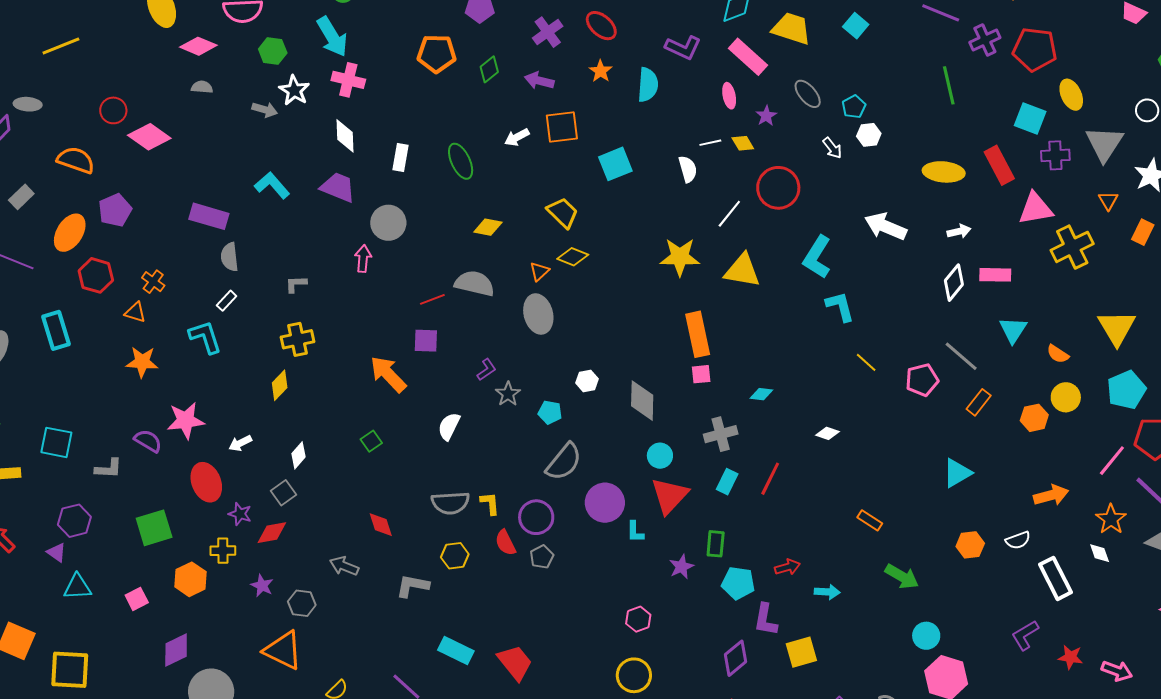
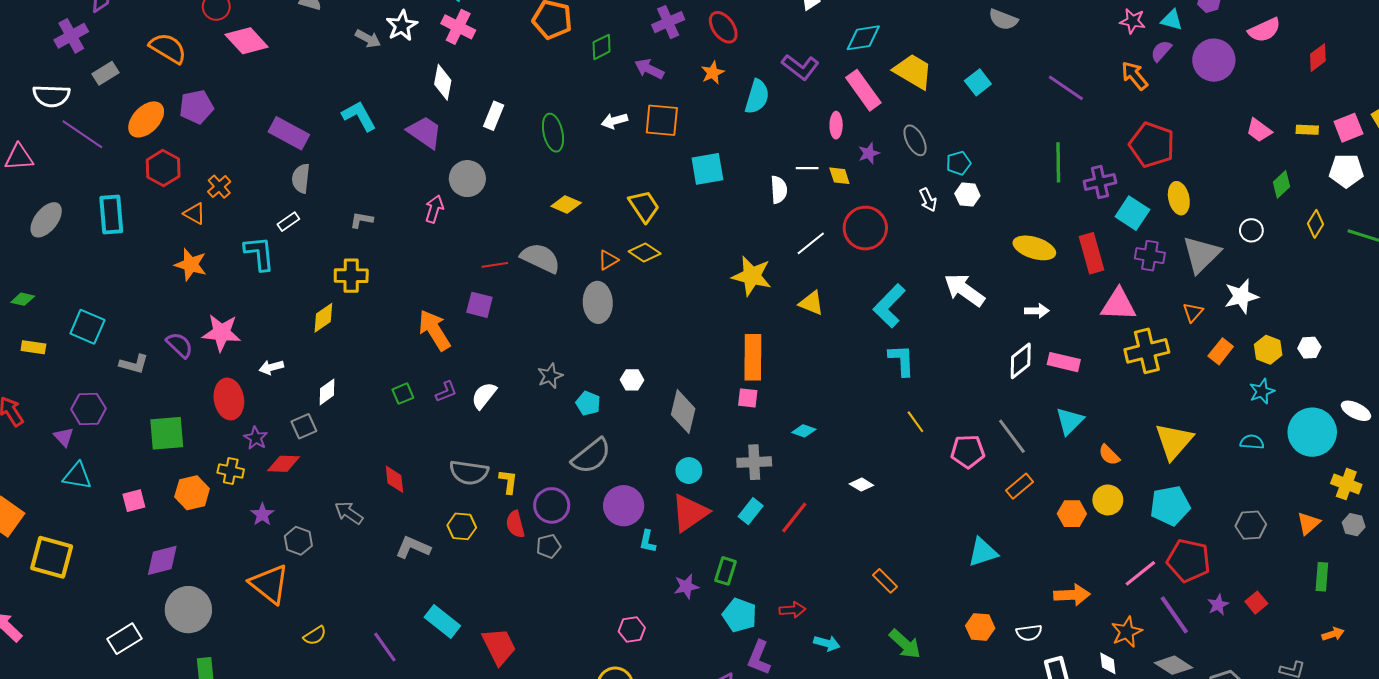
purple cross: (985, 40) -> (1100, 182), moved
yellow triangle: (742, 271) -> (811, 303), size x0.7
purple L-shape: (486, 370) -> (446, 392), moved

